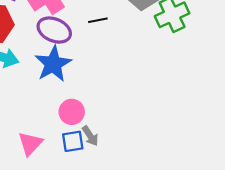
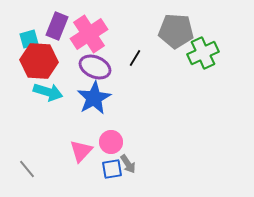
black line: (98, 20) -> (135, 58), turned -48
pink triangle: (30, 144) -> (81, 151), moved

